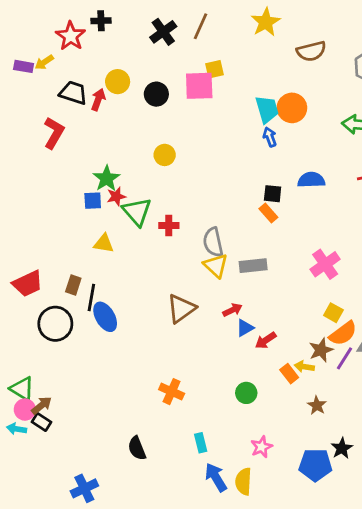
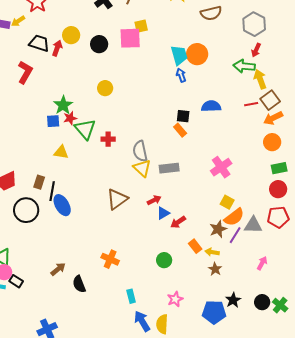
yellow arrow: (304, 367) -> (212, 252), moved
brown arrow: (42, 405) -> (58, 269), moved
black semicircle: (137, 448) -> (79, 284), moved

